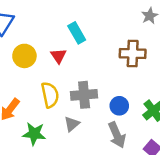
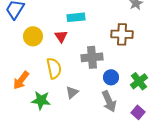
cyan rectangle: (77, 33) -> (76, 17), turned -66
gray cross: (84, 95) -> (92, 57), moved

